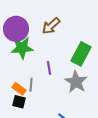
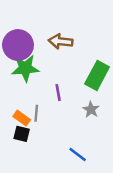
brown arrow: (51, 26) -> (61, 41), turned 48
gray star: (76, 82) -> (91, 110), size x0.6

